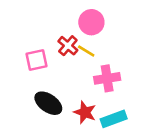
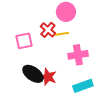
yellow line: (86, 51) -> (62, 34), turned -40
red star: (85, 112) -> (48, 77), moved

